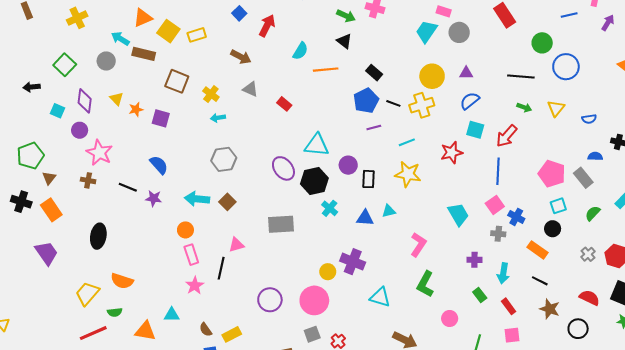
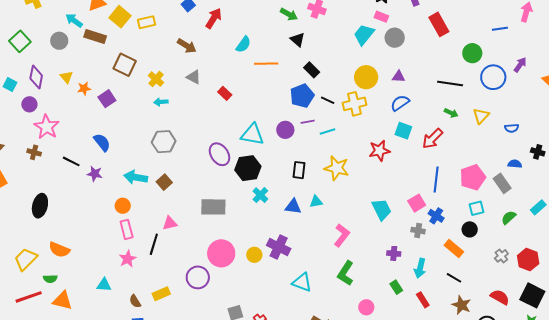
purple arrow: (608, 23) -> (520, 65), moved
black triangle: (344, 41) -> (298, 40), moved
purple square: (161, 118) -> (107, 99), turned 36
cyan line: (407, 142) -> (327, 132), moved
purple circle: (348, 165) -> (285, 130), moved
blue line: (498, 171) -> (436, 179), moved
pink pentagon: (552, 174) -> (473, 177), turned 30
pink circle: (314, 300) -> (221, 253), moved
orange triangle: (145, 331) -> (62, 301), moved
yellow rectangle: (232, 334) -> (161, 294), moved

